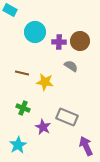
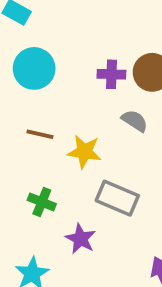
cyan circle: (35, 32) -> (34, 68), moved
gray rectangle: (67, 117) -> (117, 198), moved

